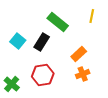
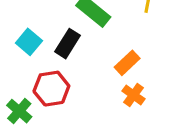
orange cross: (83, 74) -> (134, 95), turned -32
red hexagon: (43, 75) -> (51, 89), moved

